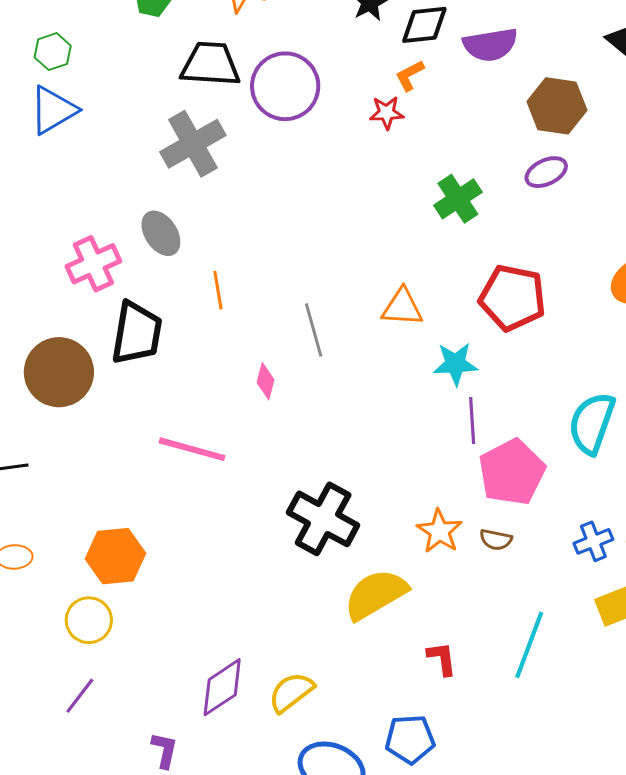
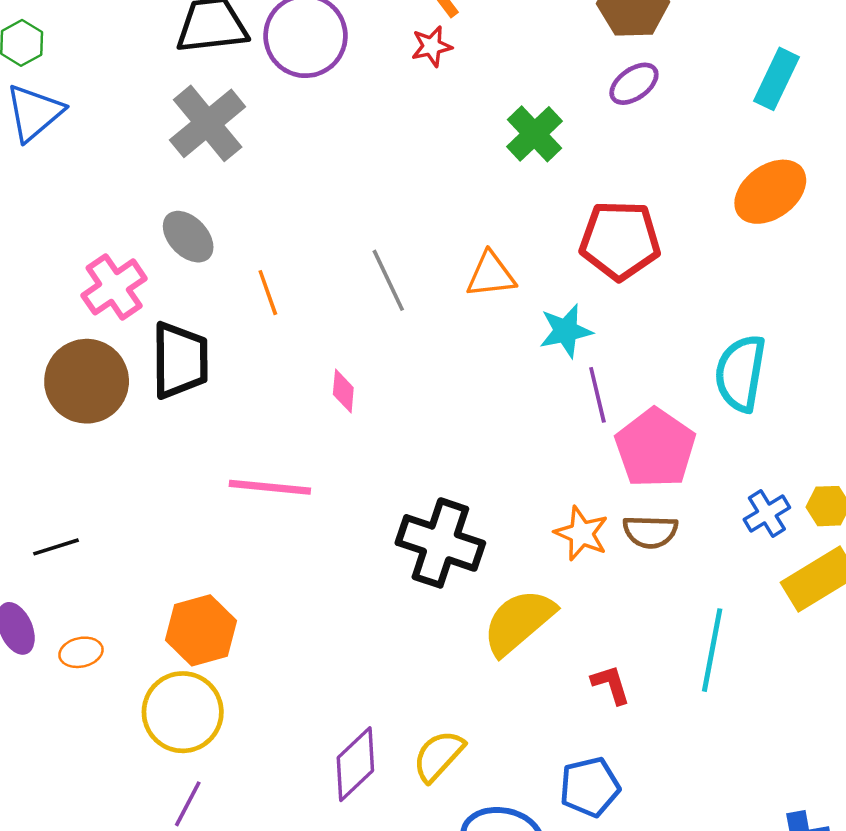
gray line: (314, 330) -> (388, 280), moved
brown circle: (59, 372) -> (87, 381), moved
brown semicircle: (496, 540) -> (650, 532), size x1.4
yellow circle: (89, 620) -> (183, 712), size x1.4

